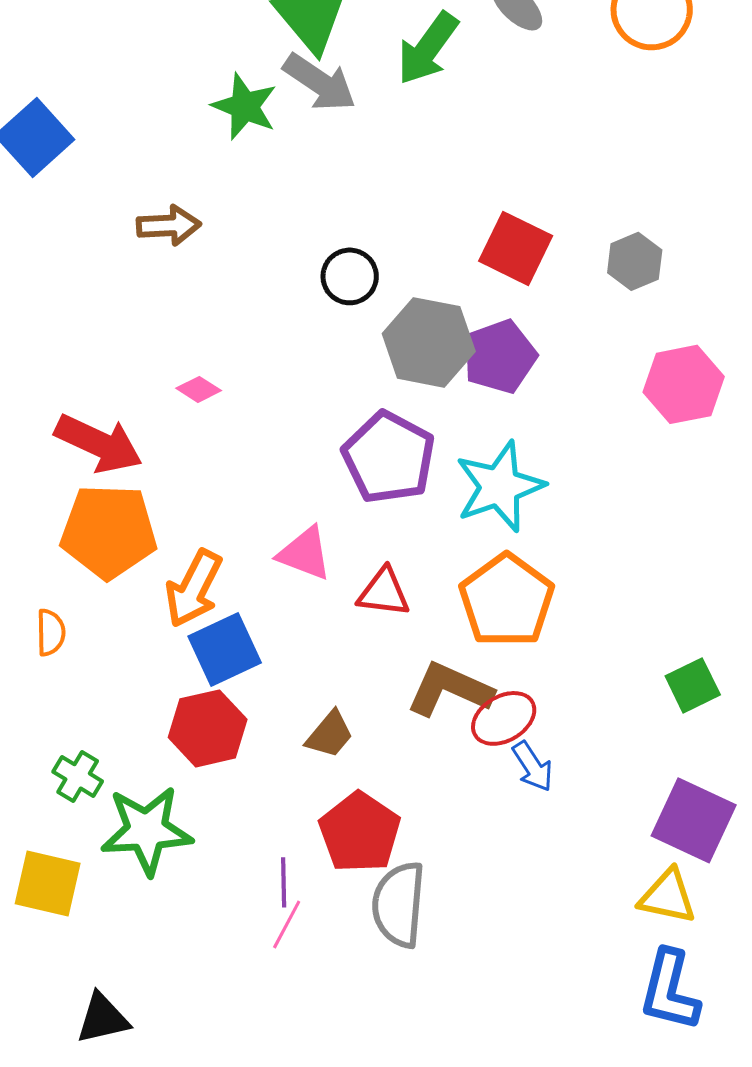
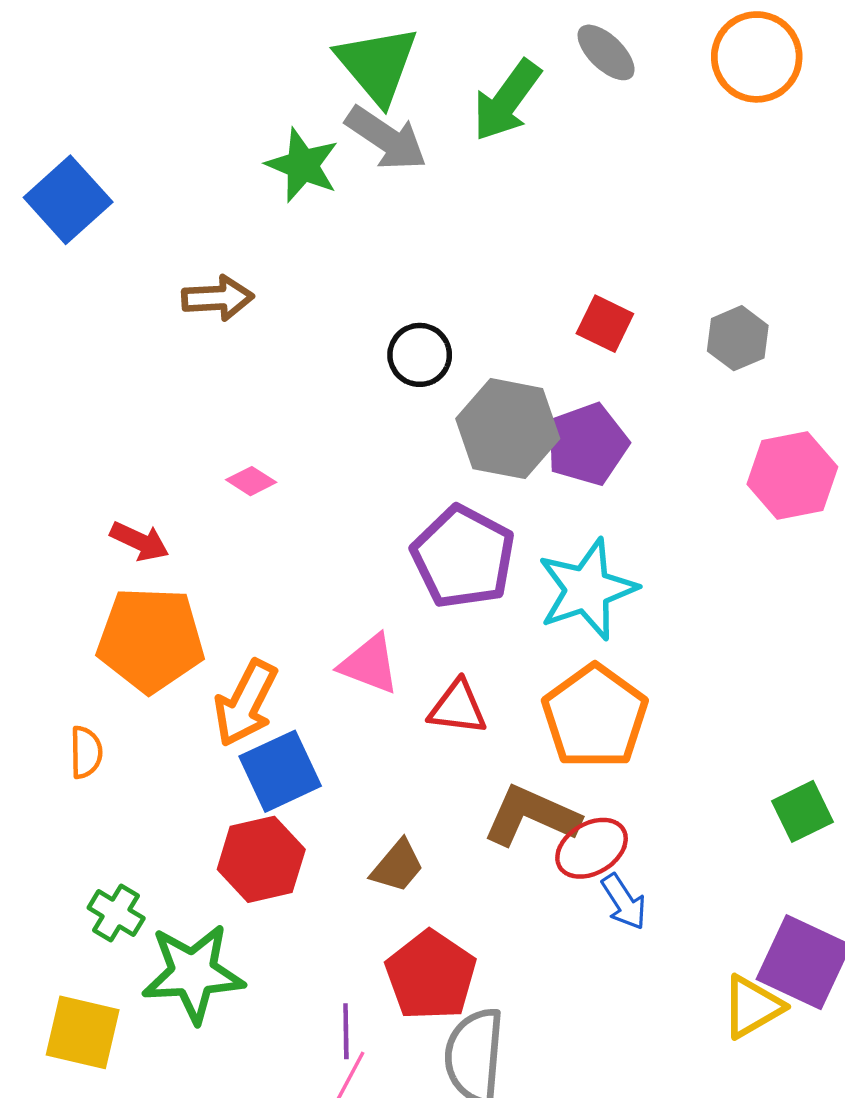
red square: (516, 248) -> (605, 324), size x0.7
red arrow: (99, 443) -> (140, 541), size x0.6
yellow triangle: (668, 896) -> (752, 1007), moved, turned -42

